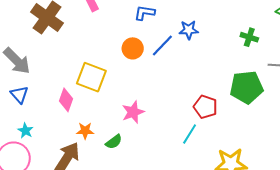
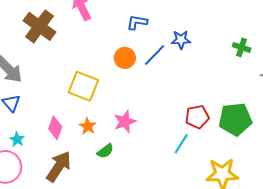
green pentagon: (246, 87) -> (235, 119), moved
pink diamond: (66, 100) -> (55, 128), moved
red pentagon: (205, 107) -> (197, 117), turned -30
orange star: (85, 131) -> (88, 126), moved, turned 30

